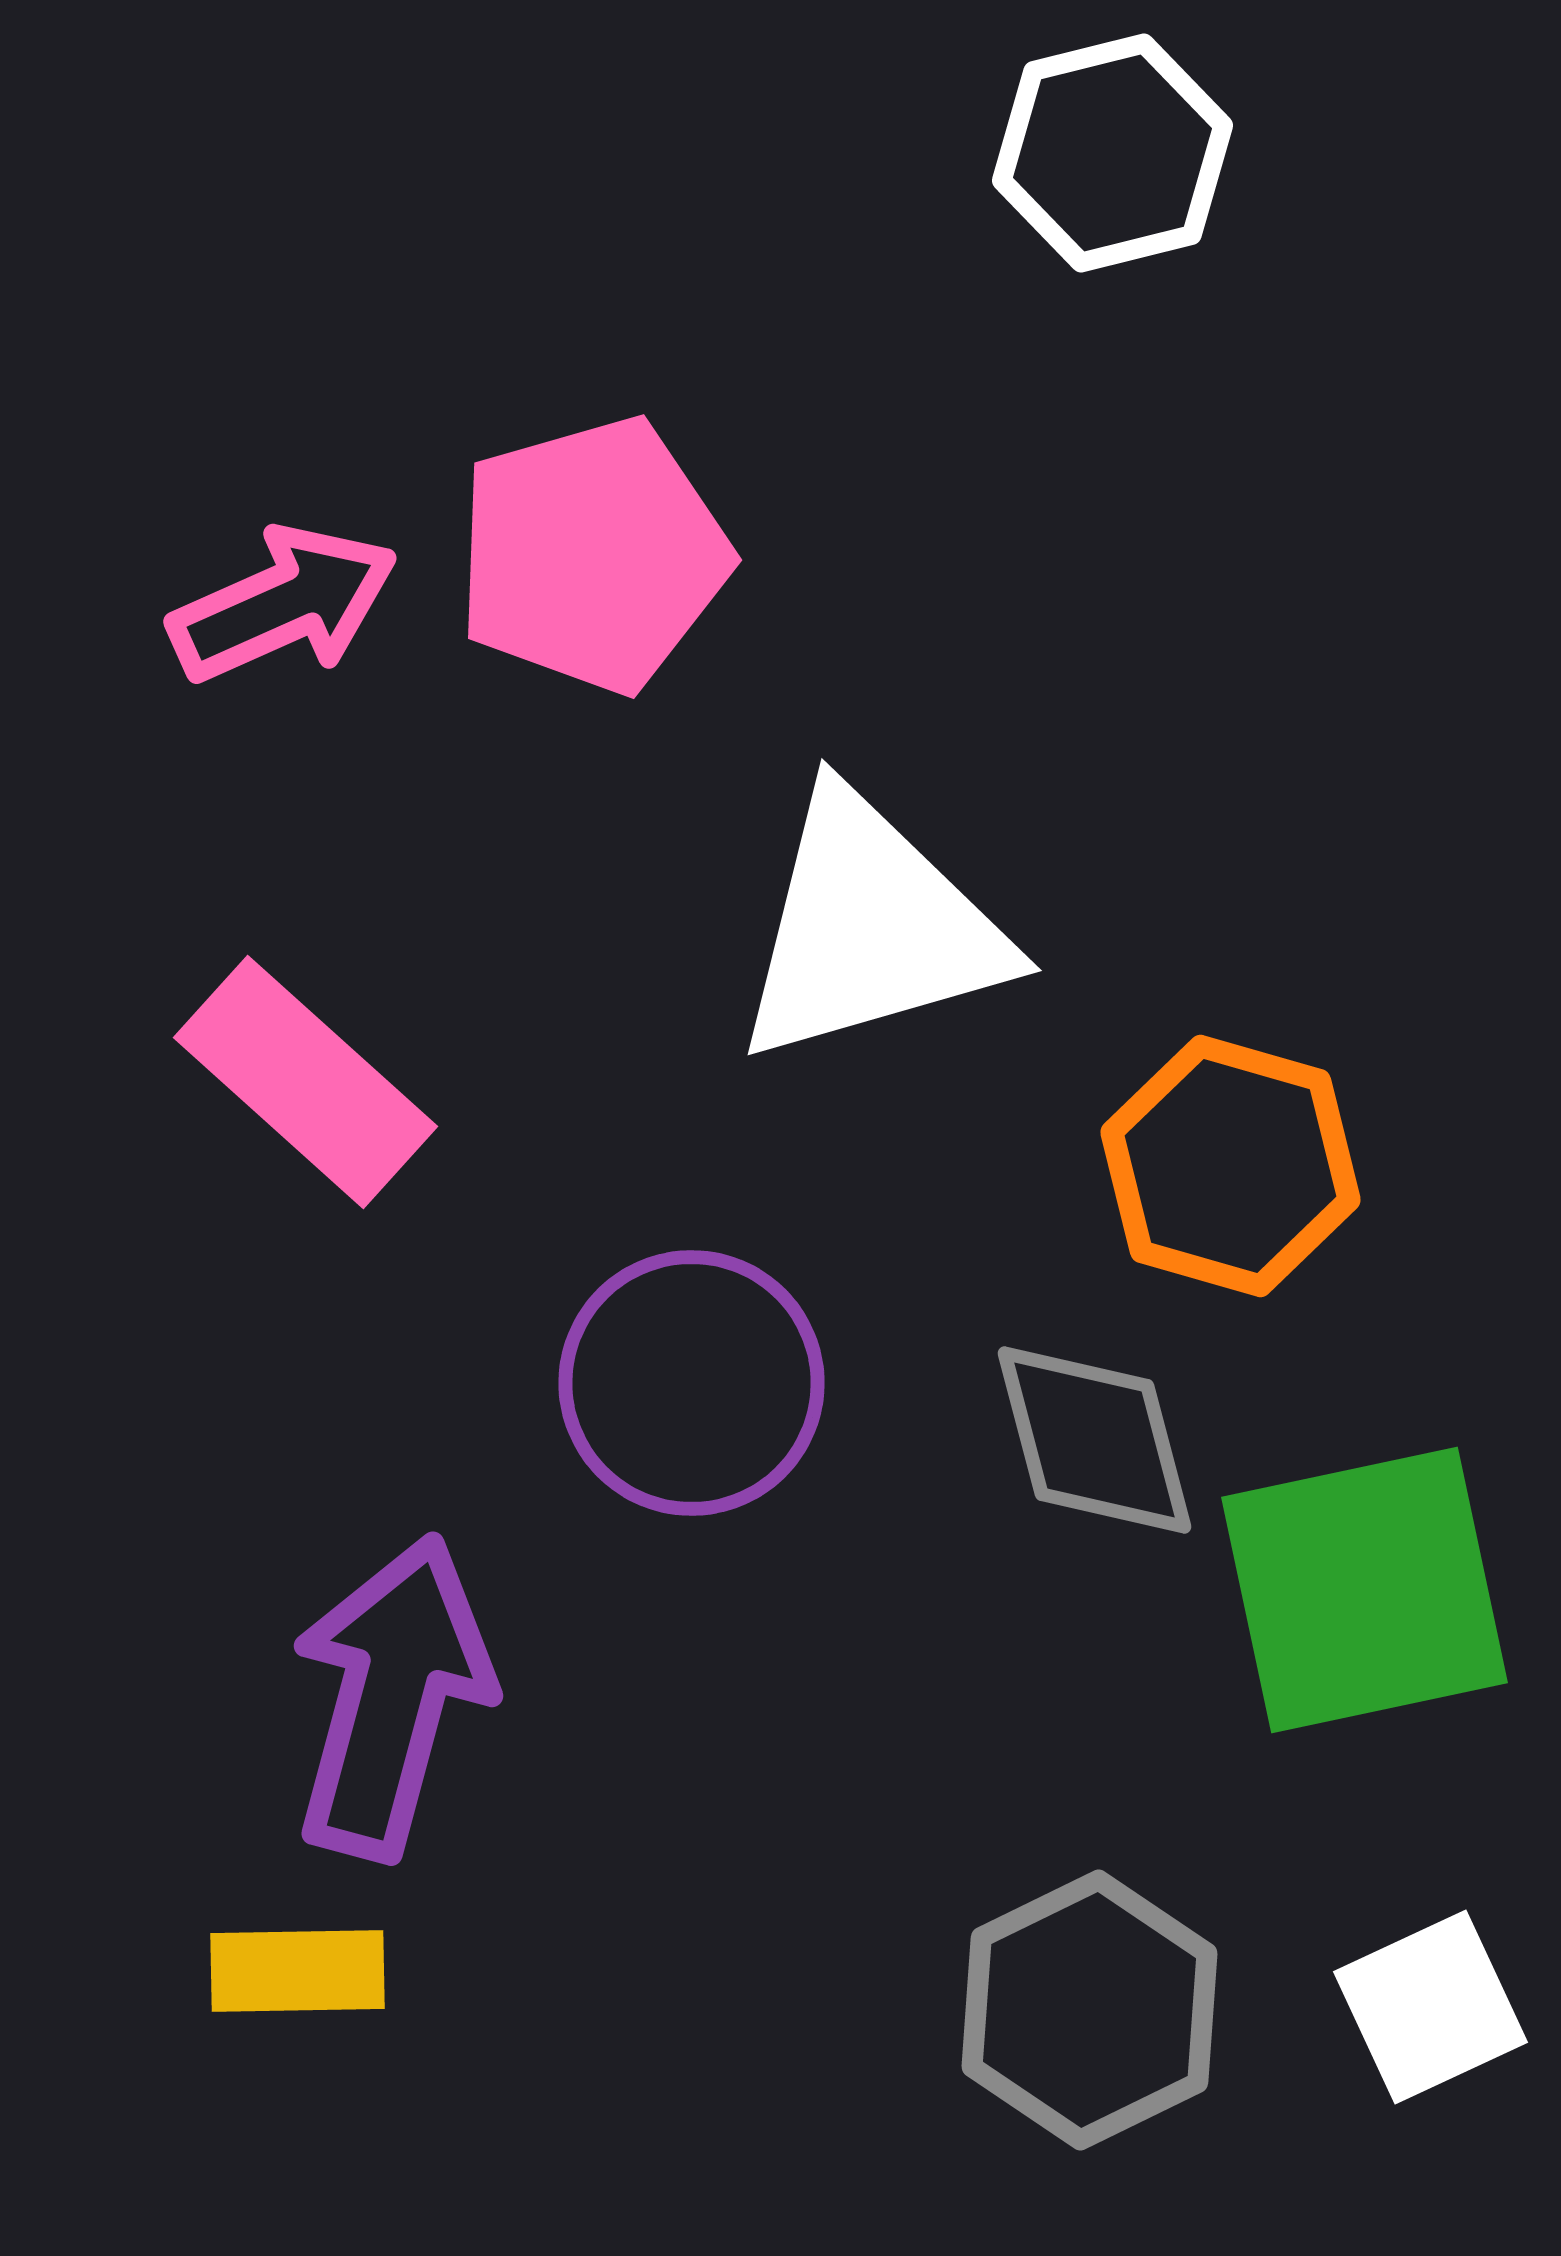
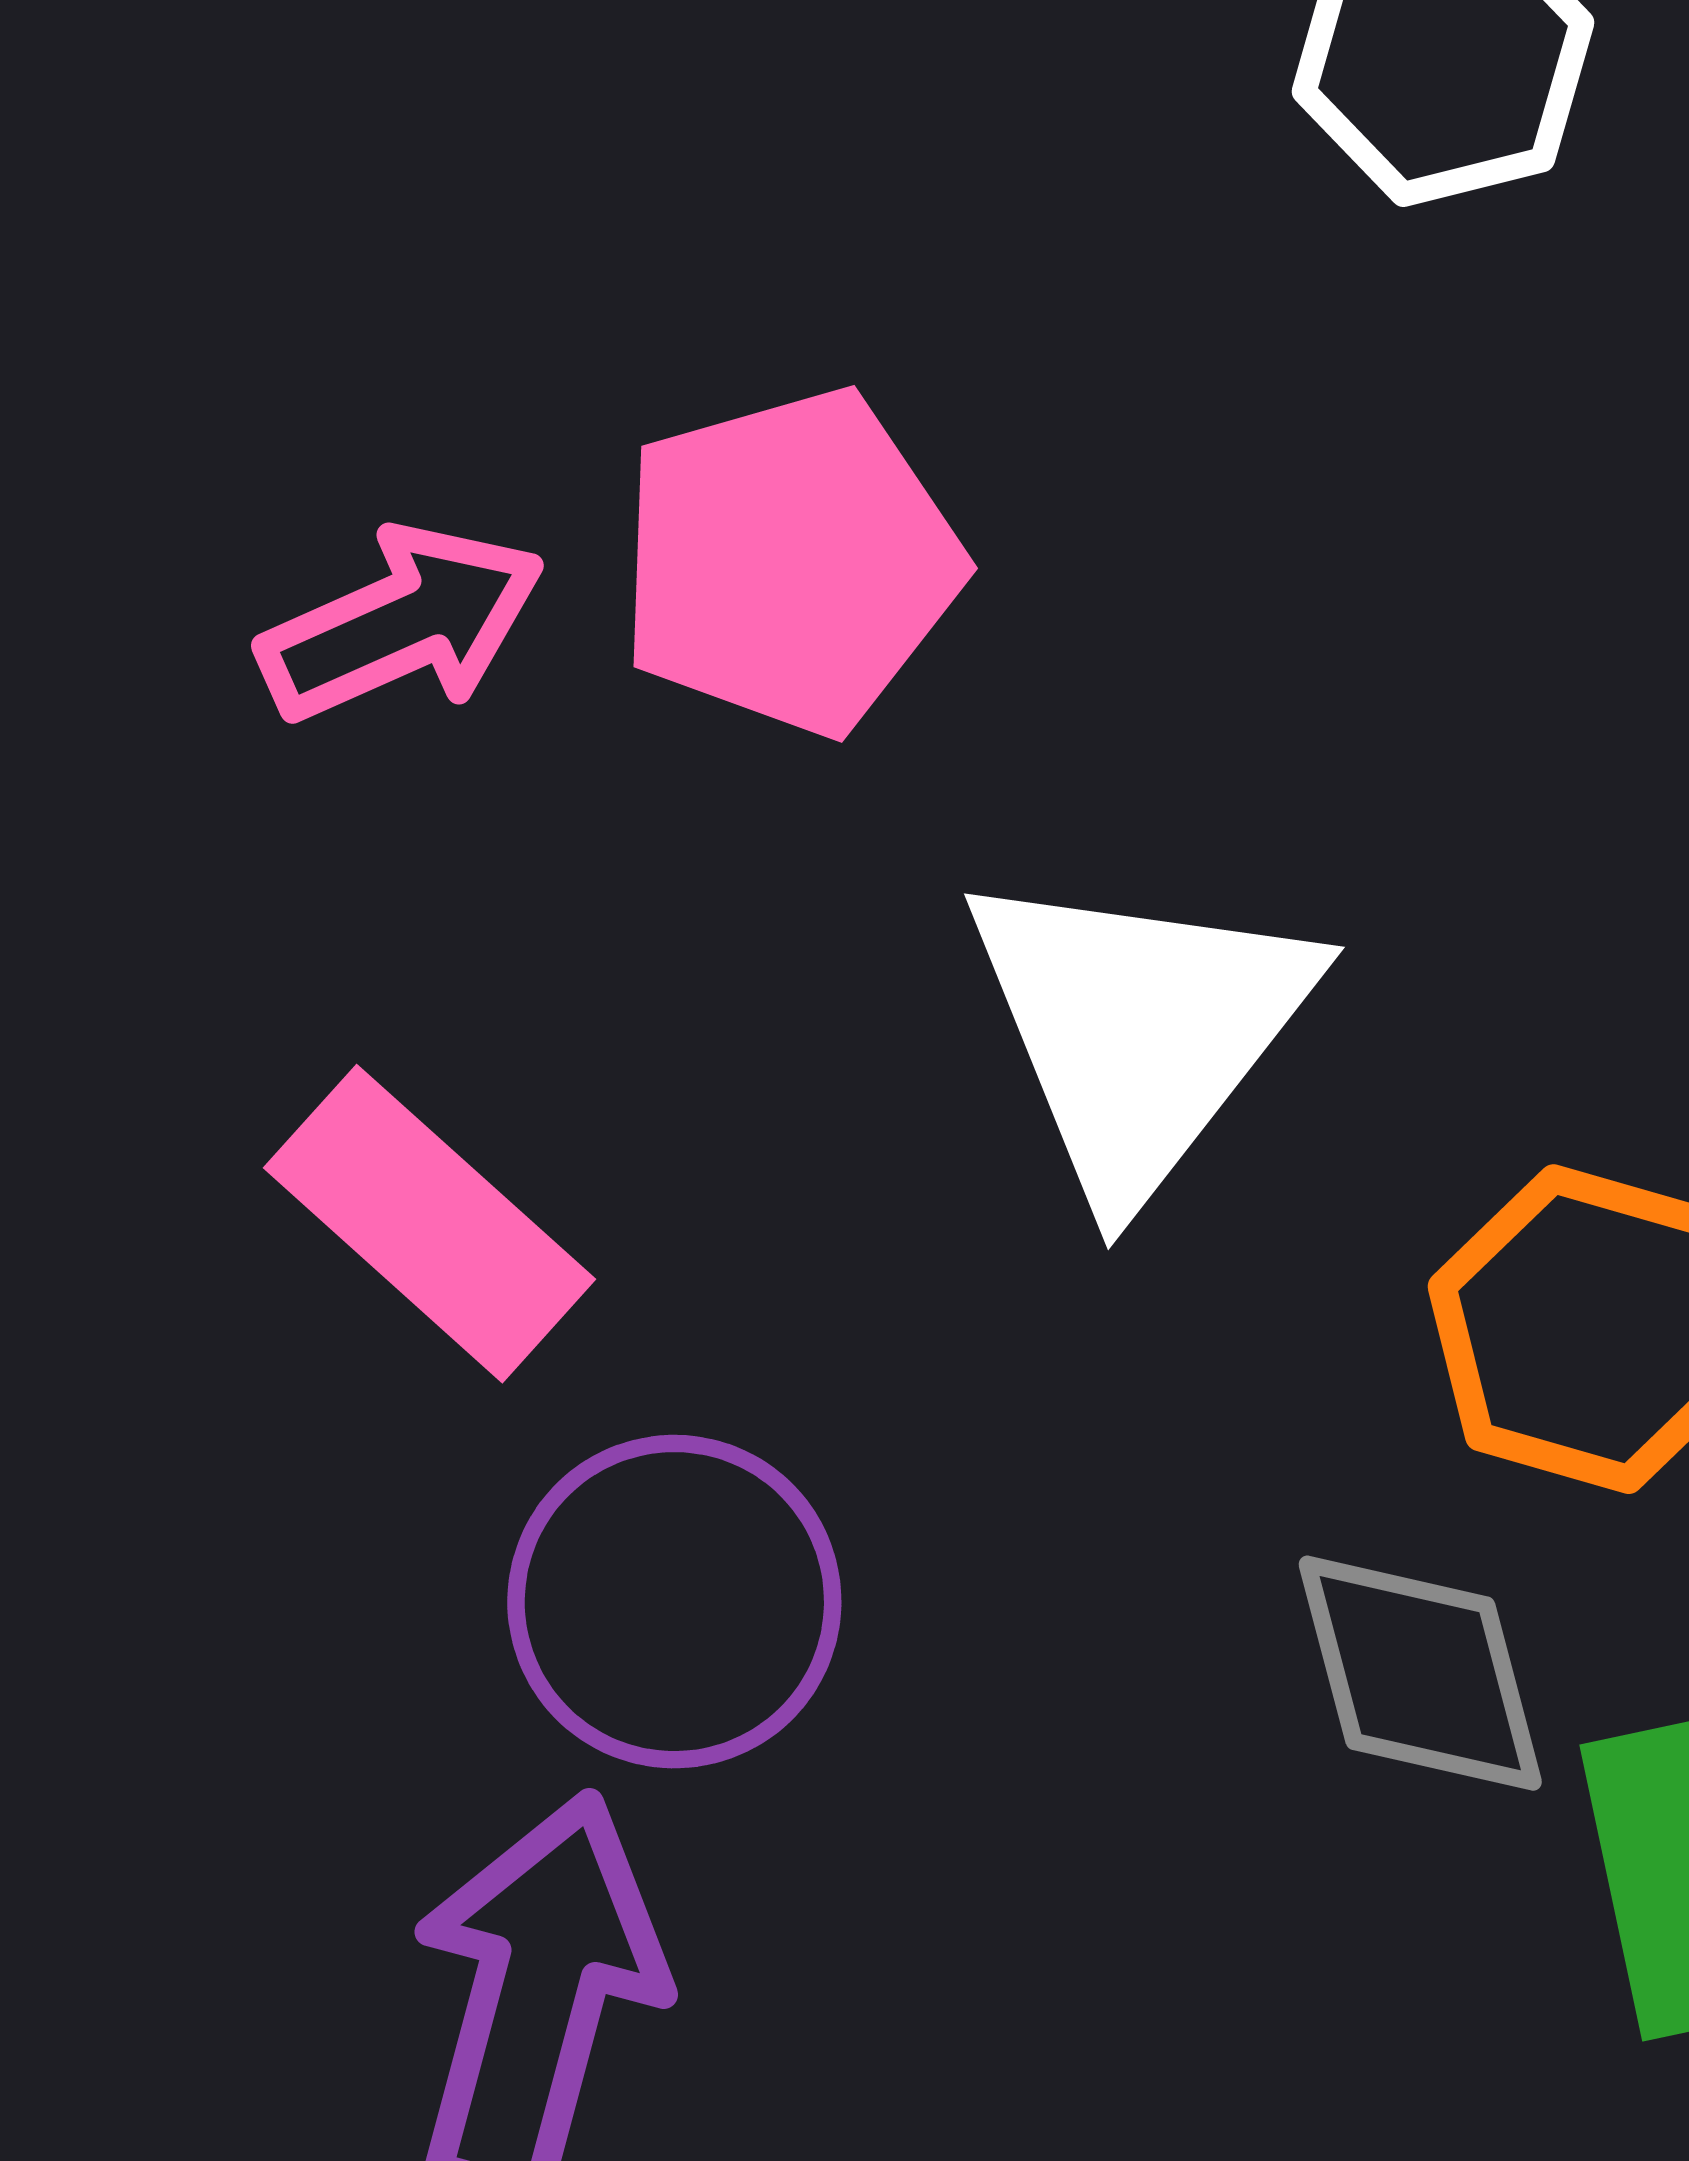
white triangle: (870, 928) -> (1139, 1030), turned -36
purple circle: (692, 1383) -> (674, 1602), moved

